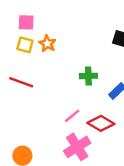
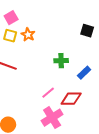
pink square: (26, 22) -> (11, 18), turned -32
red diamond: (101, 123) -> (71, 99), turned -30

